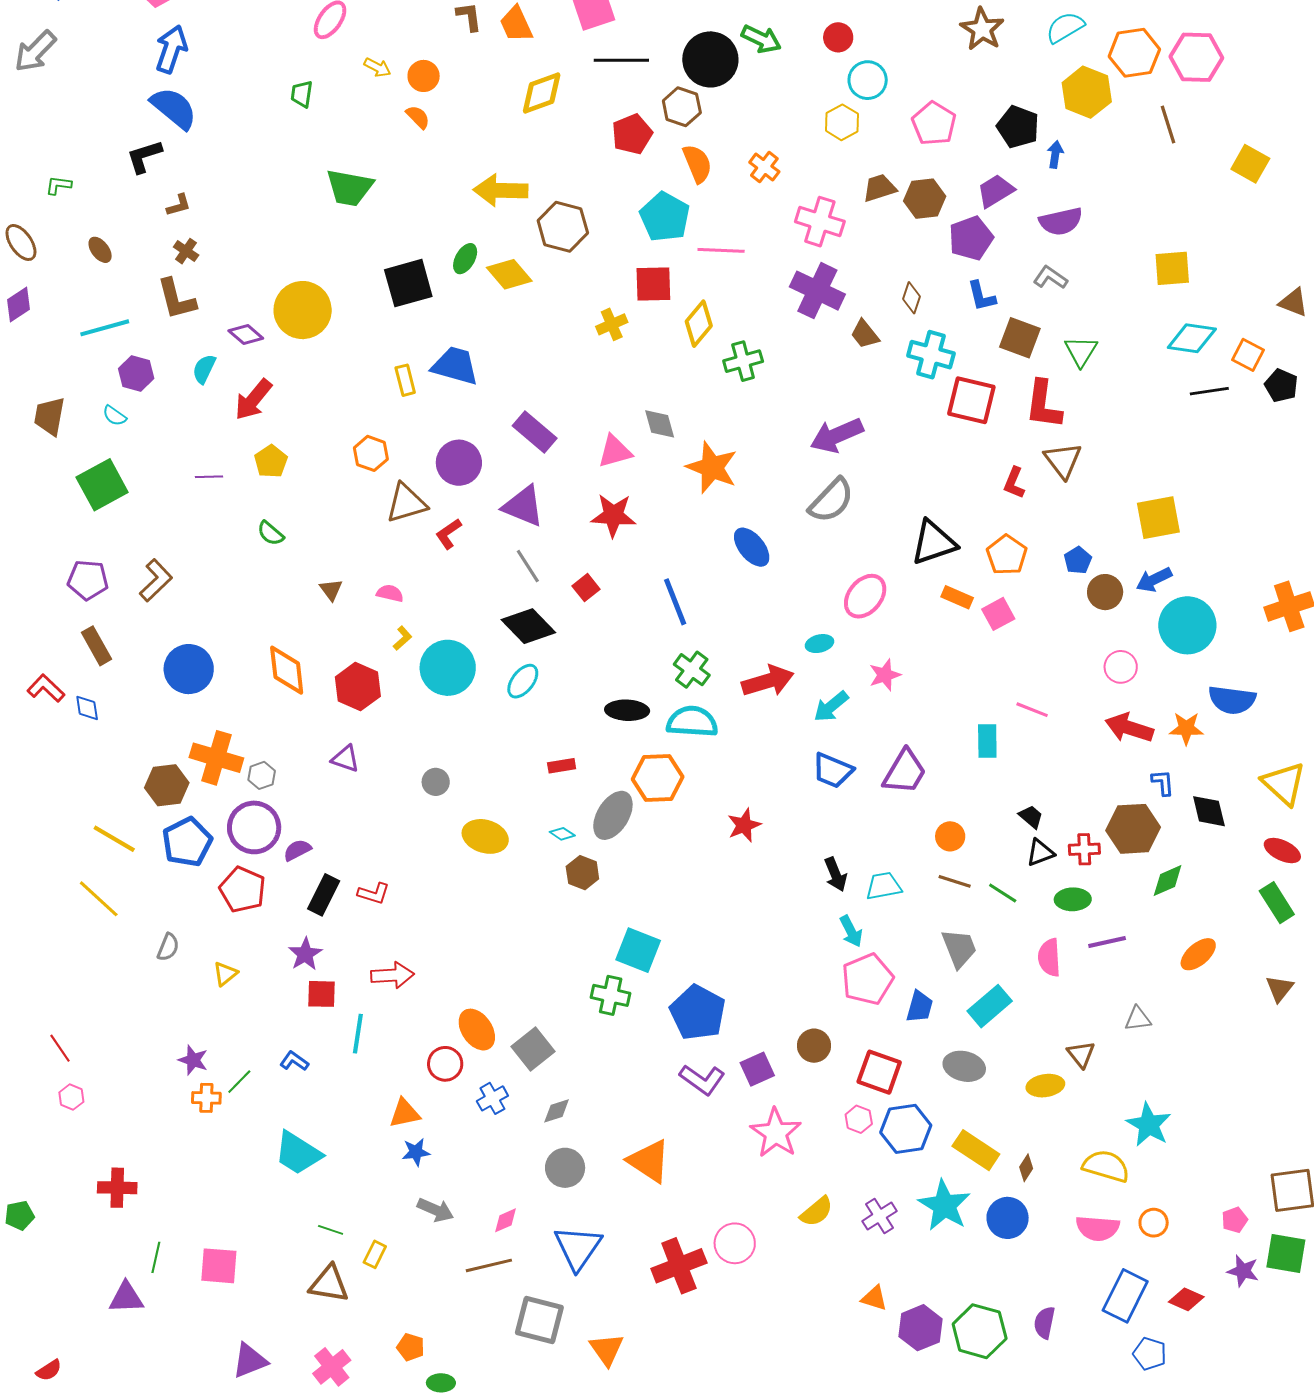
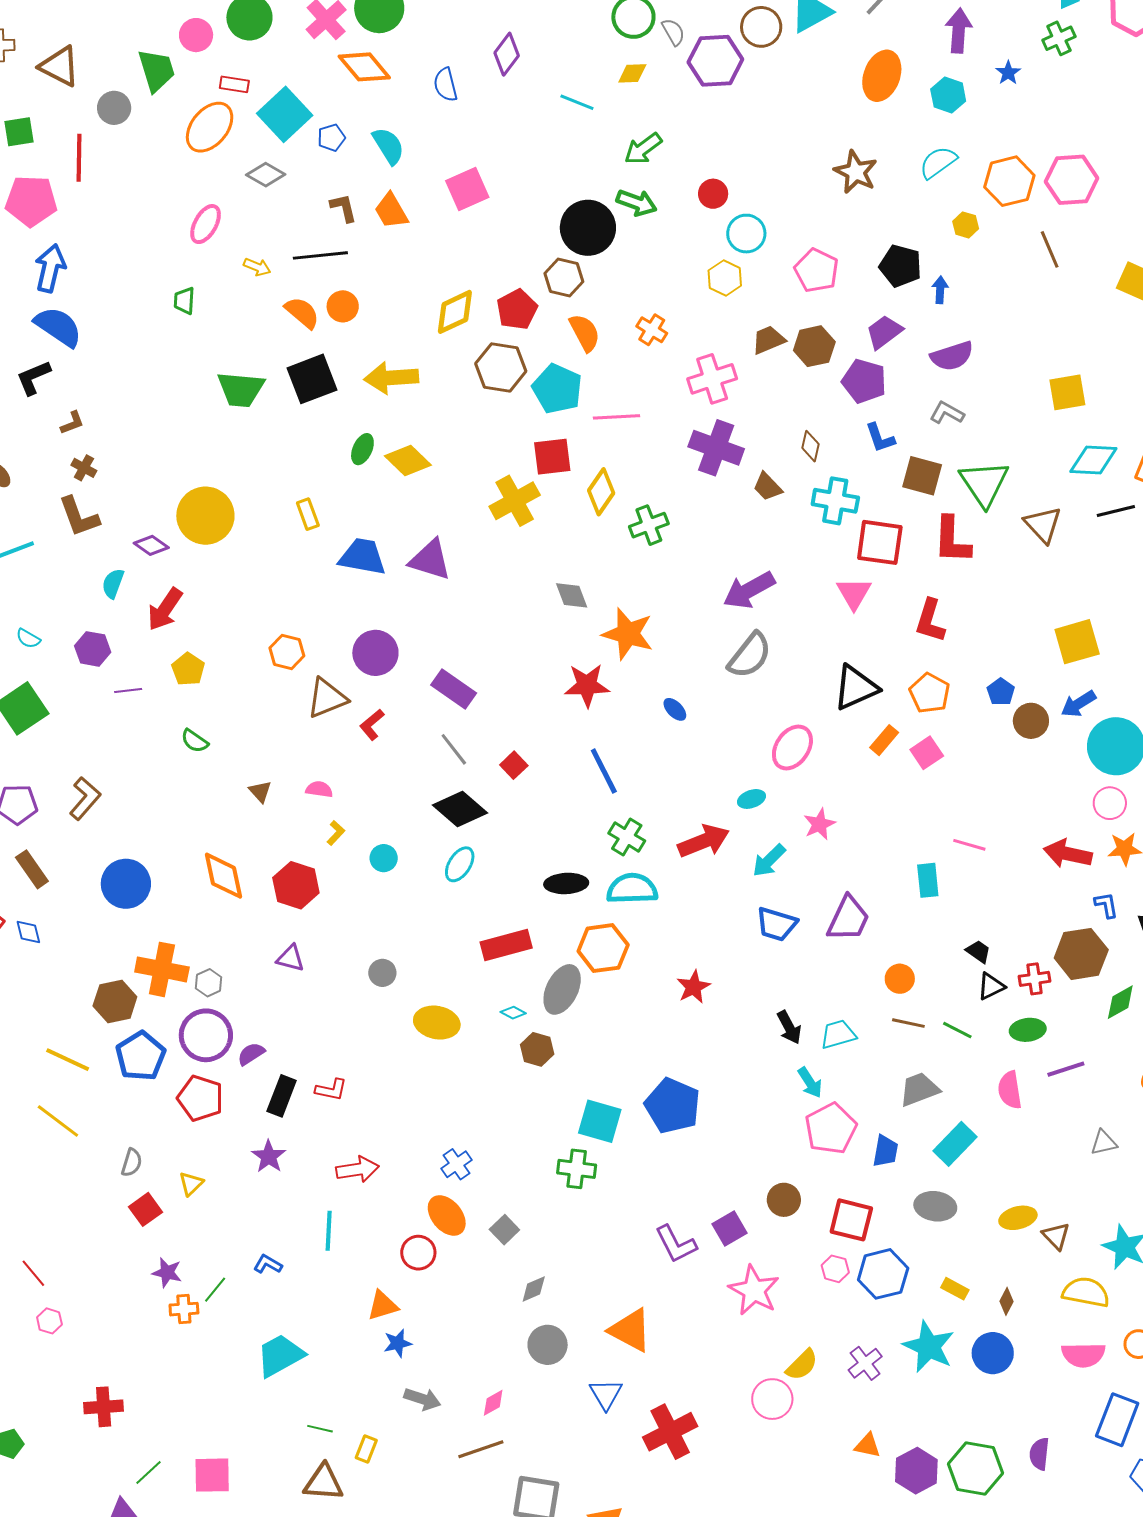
black line: (621, 60) -> (320, 255), moved
orange circle: (424, 76) -> (343, 306), moved
yellow hexagon: (1087, 92) -> (966, 225), size x0.5
yellow diamond: (542, 93) -> (455, 312), moved
orange semicircle: (418, 117) -> (302, 313), size x1.4
pink cross: (820, 222) -> (712, 379), turned -30
brown hexagon: (563, 227) -> (501, 367), moved
purple pentagon: (971, 238) -> (864, 381), turned -30
black square: (408, 283) -> (312, 379), moved
yellow cross: (612, 324) -> (515, 501), size x1.6
green triangle: (1081, 351) -> (984, 483), size x1.5
purple hexagon: (136, 373) -> (93, 649), moved
yellow rectangle: (405, 380) -> (308, 514), moved
purple rectangle: (535, 432) -> (454, 689), moved
pink triangle: (615, 451) -> (854, 593), moved, turned -39
brown triangle: (1063, 460) -> (1043, 525), moved
red L-shape: (1014, 483) -> (930, 621), size x1.4
purple triangle: (523, 506) -> (430, 560), moved
red star: (613, 515) -> (587, 685), moved
blue ellipse: (752, 547) -> (675, 709), size x0.6
orange rectangle: (957, 597) -> (884, 740), turned -68
pink circle: (1121, 667) -> (1110, 803), moved
cyan circle: (448, 668) -> (384, 858), size x0.5
red rectangle: (562, 766) -> (506, 945), size x1.8
gray trapezoid: (959, 948) -> (919, 1089), turned -84
red square: (322, 994) -> (145, 1209), moved, turned -32
blue pentagon: (698, 1013) -> (673, 1106), moved
gray square: (533, 1049) -> (504, 1230), size x0.7
brown triangle: (1081, 1054) -> (1056, 1236), moved
purple L-shape: (702, 1080) -> (676, 1244), turned 33
blue cross: (492, 1098) -> (456, 1164), moved
yellow rectangle: (976, 1150) -> (955, 1289), size x0.6
cyan trapezoid: (298, 1153) -> (280, 1355), turned 124
pink circle: (735, 1243) -> (772, 1399), moved
blue triangle: (578, 1248) -> (606, 1394), moved, size x0.7
green line: (156, 1257) -> (149, 1473), turned 40

